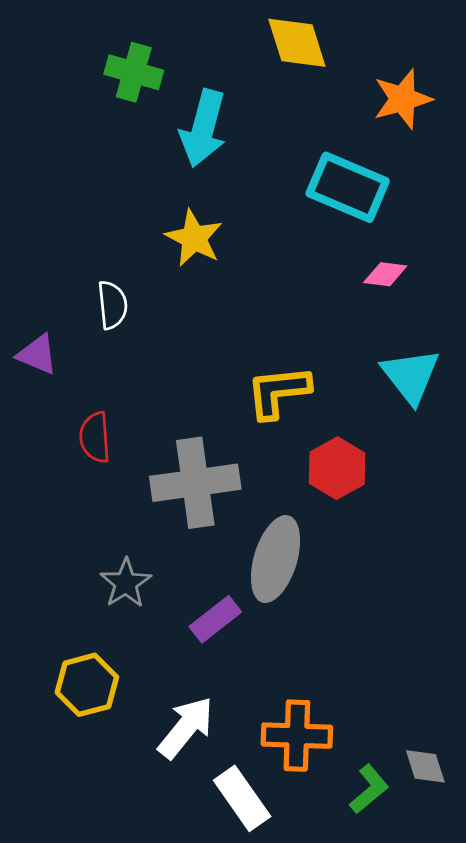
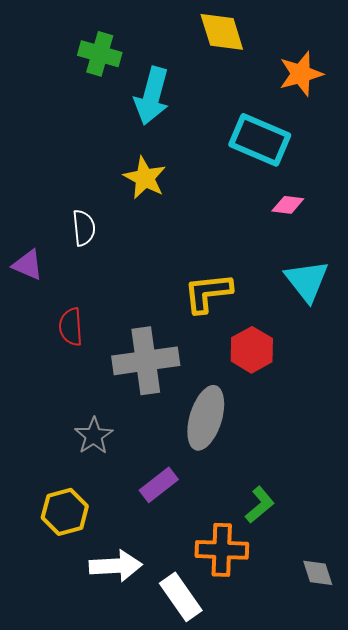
purple rectangle: (215, 619) -> (159, 485), moved
white arrow: (186, 728) -> (116, 566), moved, turned 48
green L-shape: (369, 789) -> (260, 505), moved

